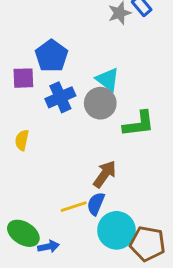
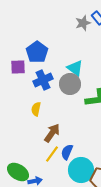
yellow semicircle: (22, 140) -> (36, 109), moved
brown arrow: (105, 174) -> (52, 133), moved
yellow line: (74, 207) -> (52, 154), turned -36

